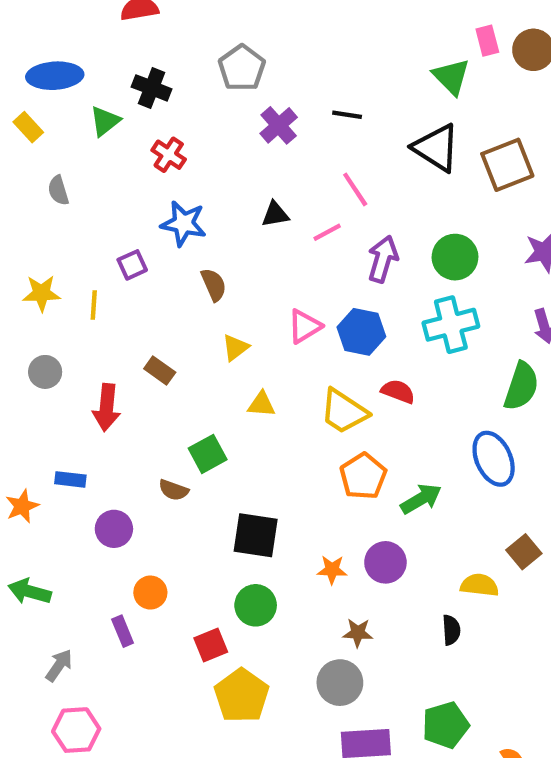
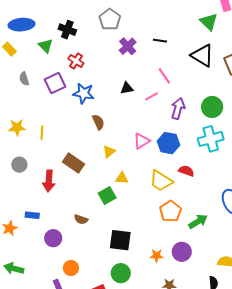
green triangle: (105, 121) -> (46, 46), turned -35
purple square: (132, 265) -> (55, 83), moved, size x1.5
brown rectangle: (160, 370) -> (74, 163), size x1.5
green square: (208, 454) -> (107, 195), moved

